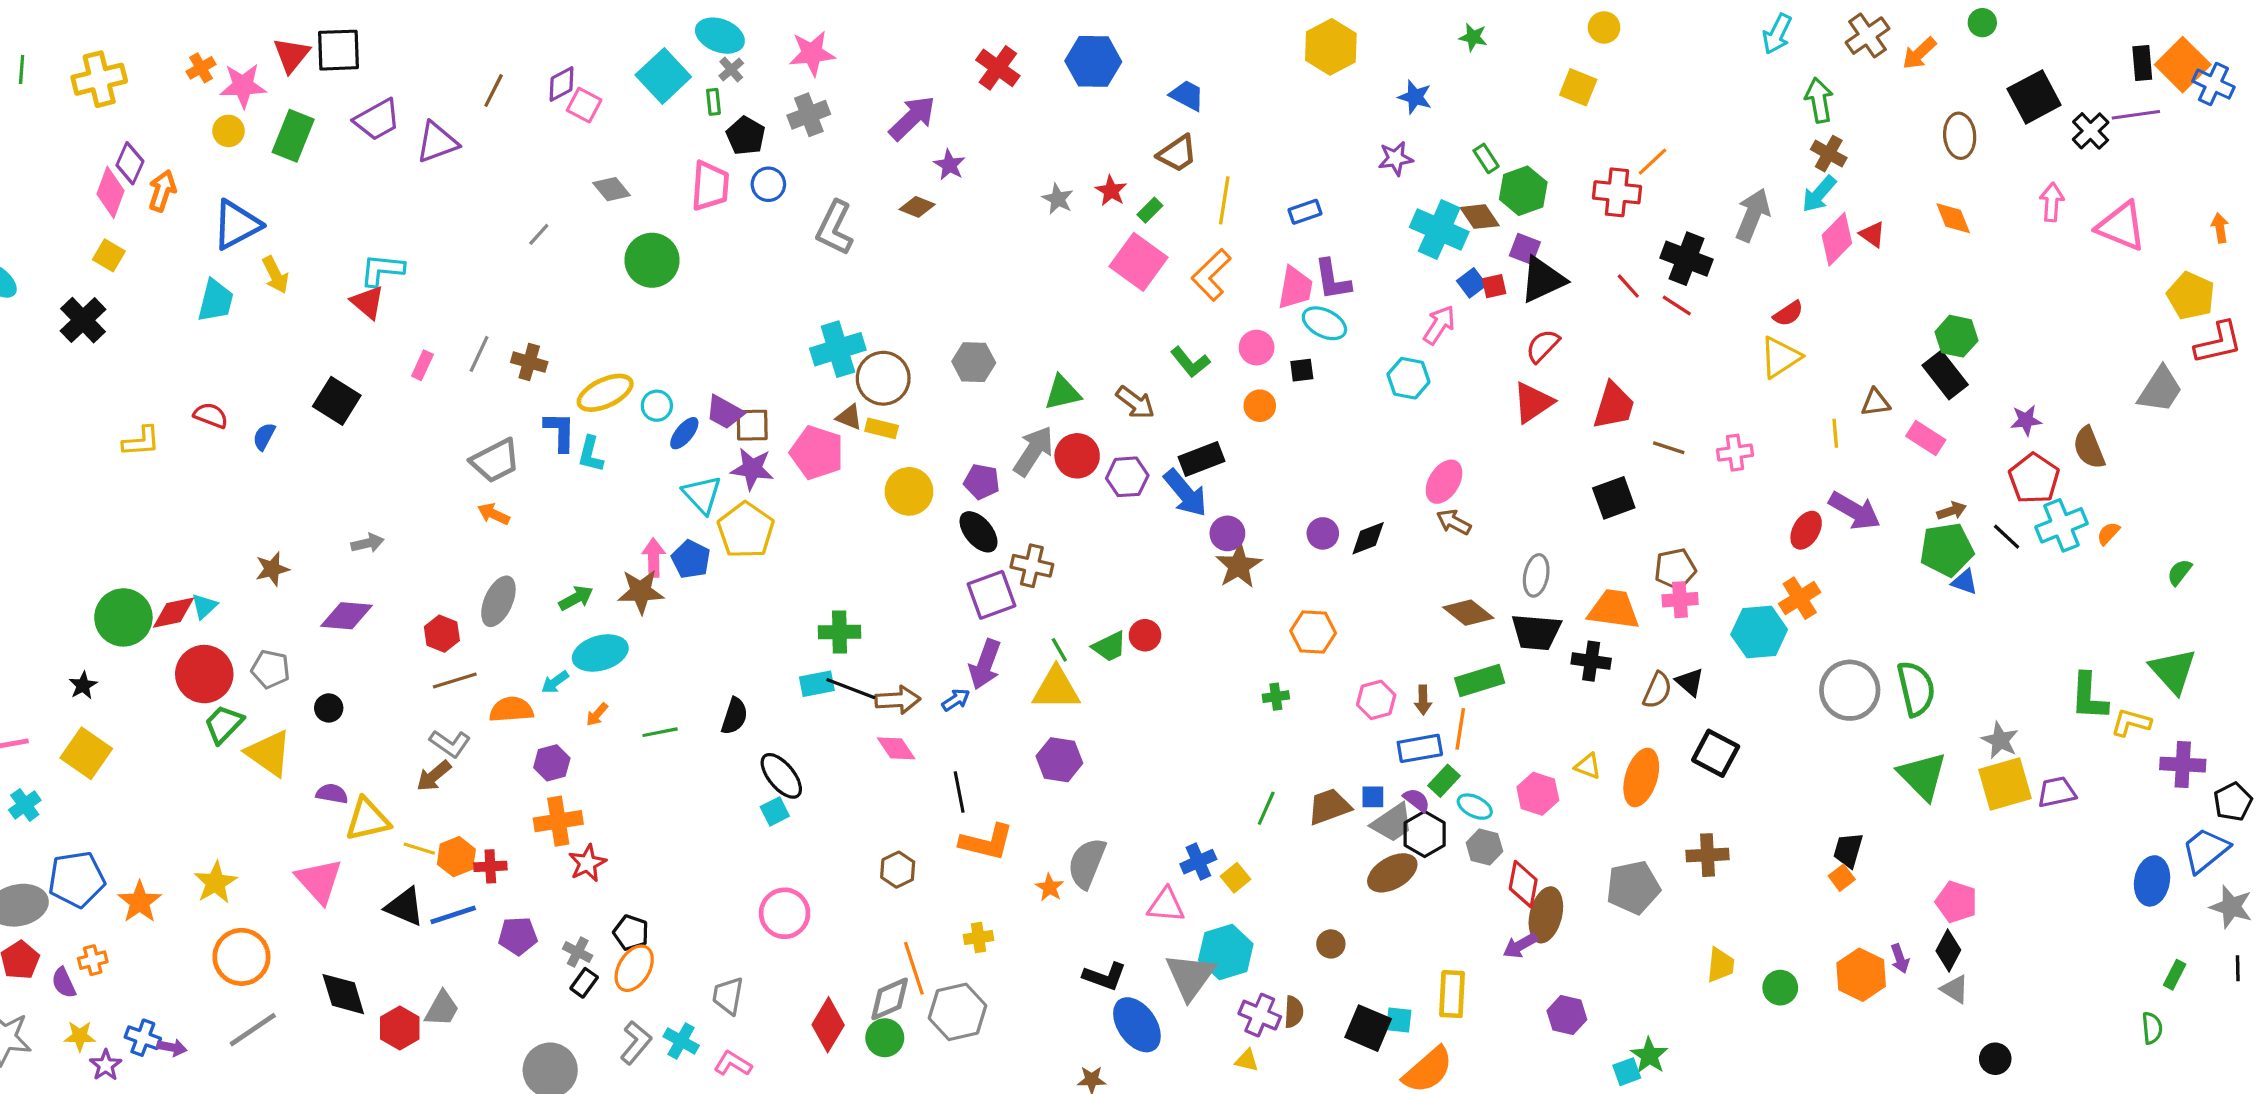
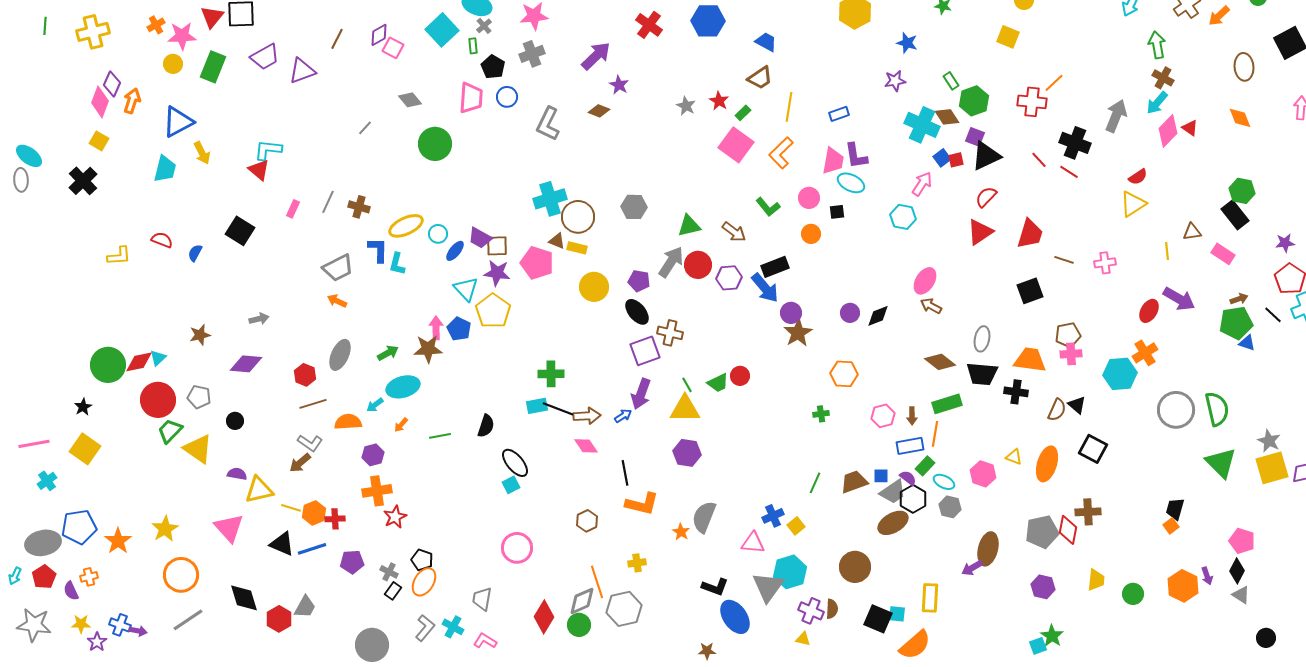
red diamond: (1523, 884) -> (1068, 530), moved
brown circle: (1331, 944) -> (855, 567), size x1.8
purple hexagon: (1567, 1015) -> (1043, 587), moved

